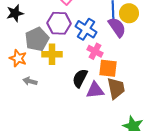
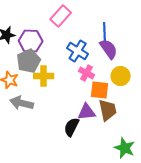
yellow circle: (129, 13) -> (121, 76), moved
purple hexagon: (59, 23) -> (31, 41), moved
black semicircle: (80, 78) -> (72, 127), moved
gray arrow: (30, 81) -> (22, 103), size x1.6

